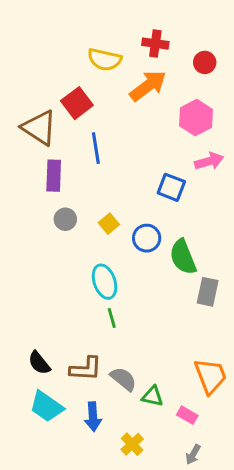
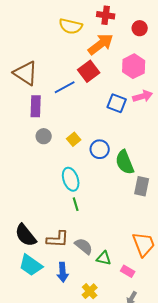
red square: (77, 103) -> (89, 71), moved
blue line: (96, 148) -> (65, 87), turned 70
blue square: (171, 187) -> (117, 103), moved
black semicircle: (39, 363) -> (26, 235), size x1.4

